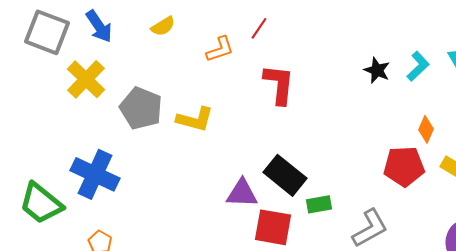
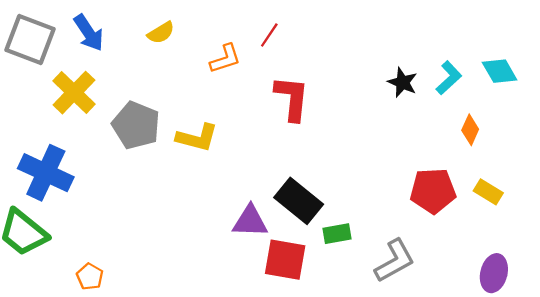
orange diamond: (426, 129) -> (470, 130), moved
blue cross: (95, 174) -> (46, 173), moved

